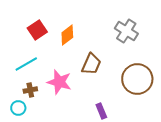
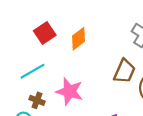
brown trapezoid: (91, 64) -> (124, 71), moved
brown cross: (30, 90) -> (37, 100), turned 32

